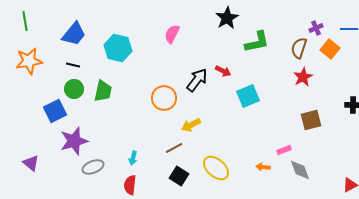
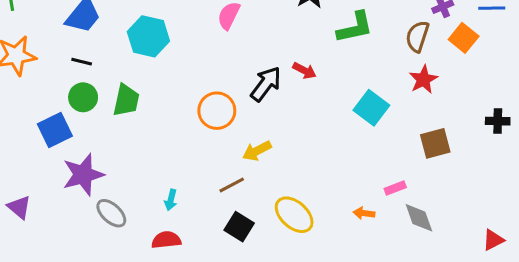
cyan square: (248, 96) -> (371, 108), moved, turned -30
gray ellipse: (93, 167) -> (111, 213), turned 65
red semicircle: (130, 185) -> (166, 240), turned 78

